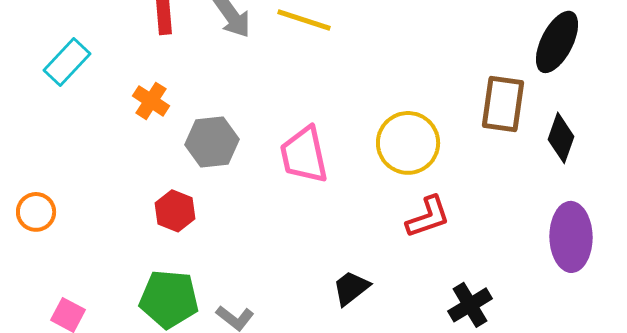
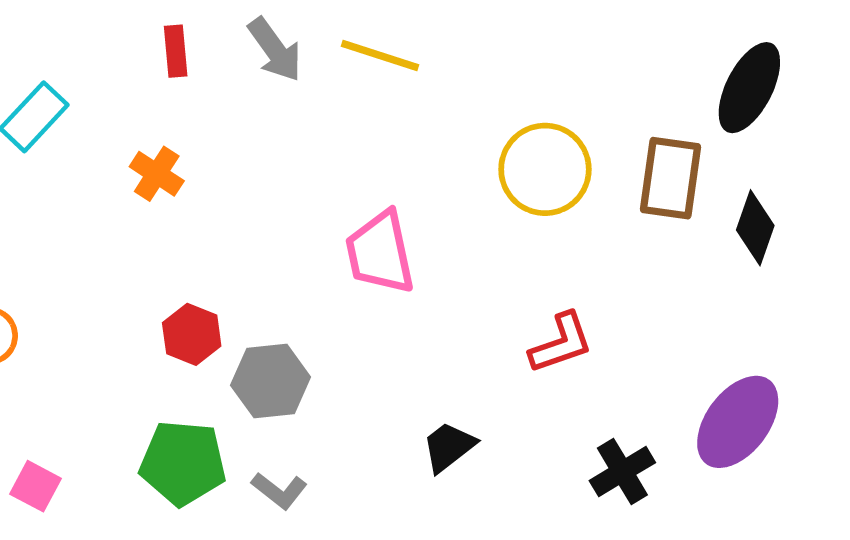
gray hexagon: (212, 142) -> (271, 381), moved
yellow circle: (408, 143) -> (545, 169), moved
purple ellipse: (571, 237) -> (738, 422), moved, turned 38

